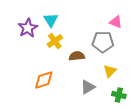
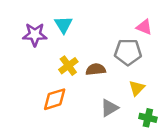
purple star: (28, 28) -> (35, 35), turned 30
yellow cross: (55, 41) -> (68, 66), moved

